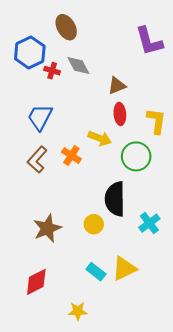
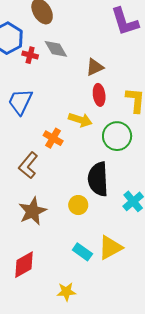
brown L-shape: (37, 160) -> (28, 165), moved

